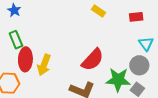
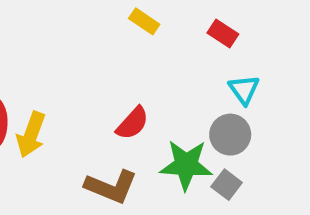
red rectangle: (136, 17) -> (223, 33), turned 40
red semicircle: (93, 60) -> (133, 123), size x0.7

